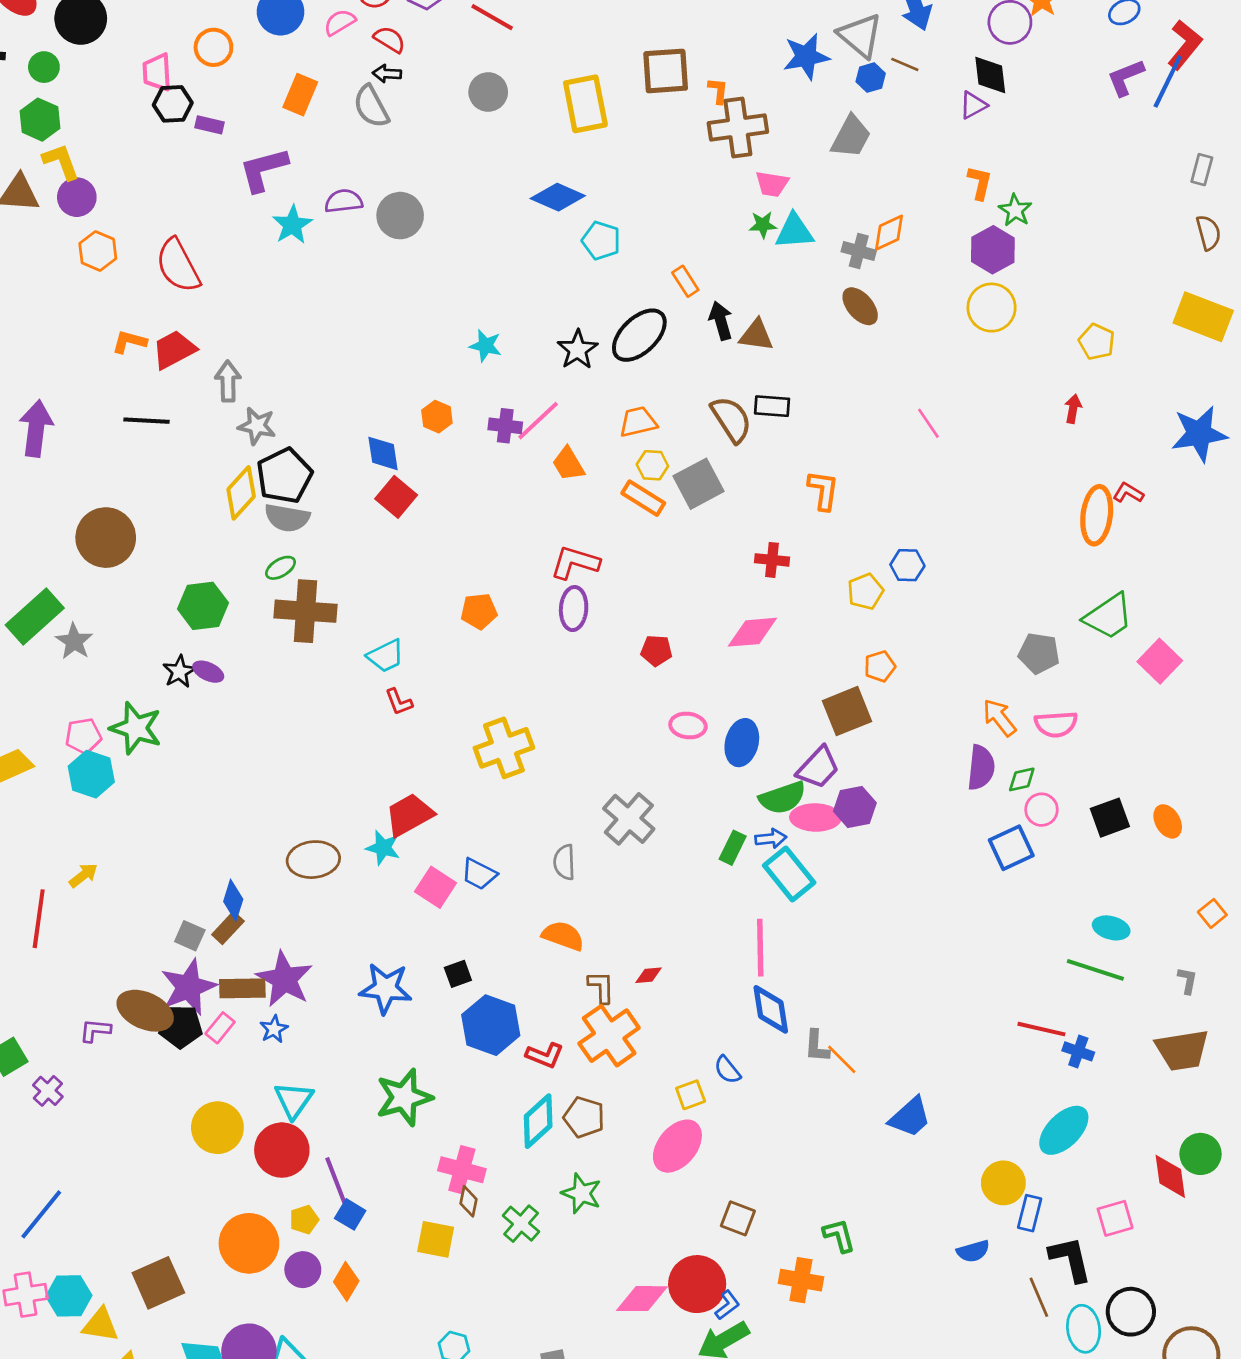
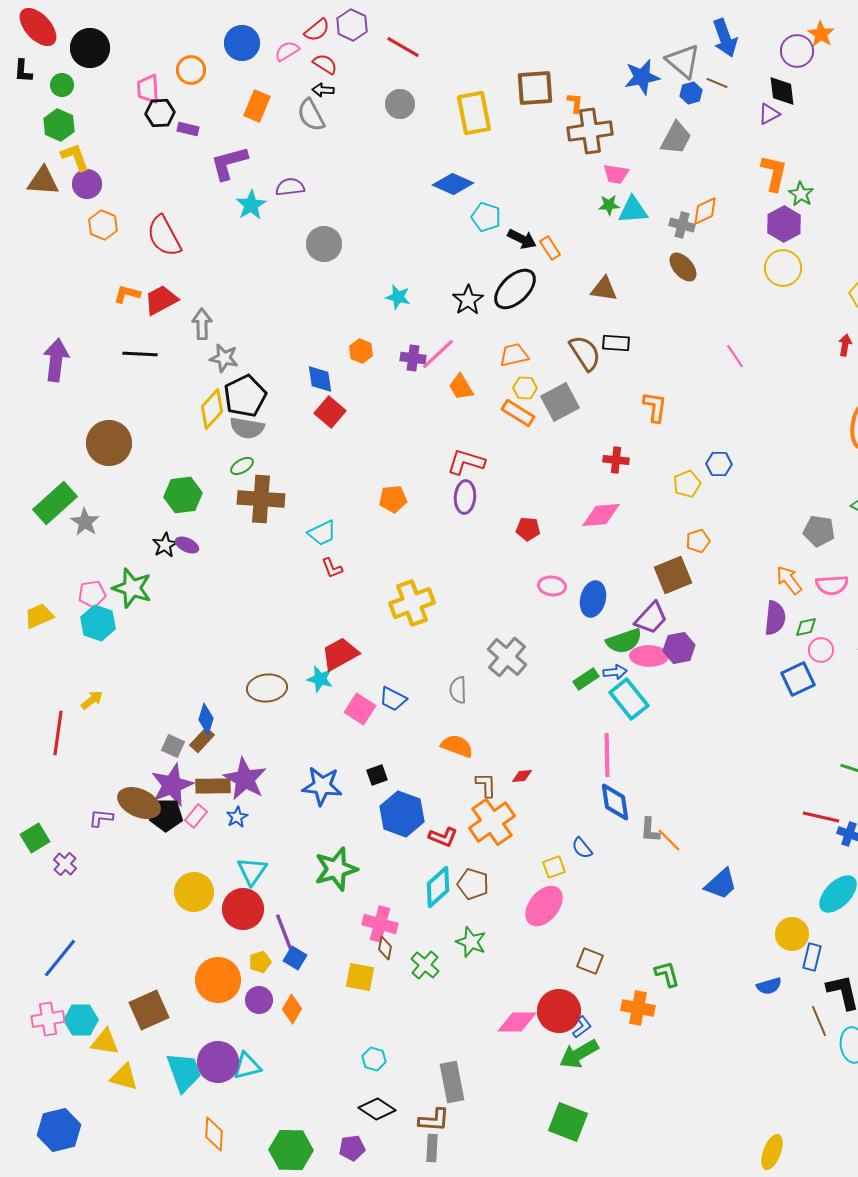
orange L-shape: (980, 183) -> (774, 173), size x1.4
gray circle: (400, 216) -> (324, 244), moved
black arrow: (721, 321) -> (522, 239), moved, turned 132
green rectangle: (733, 848) -> (586, 679), turned 30

